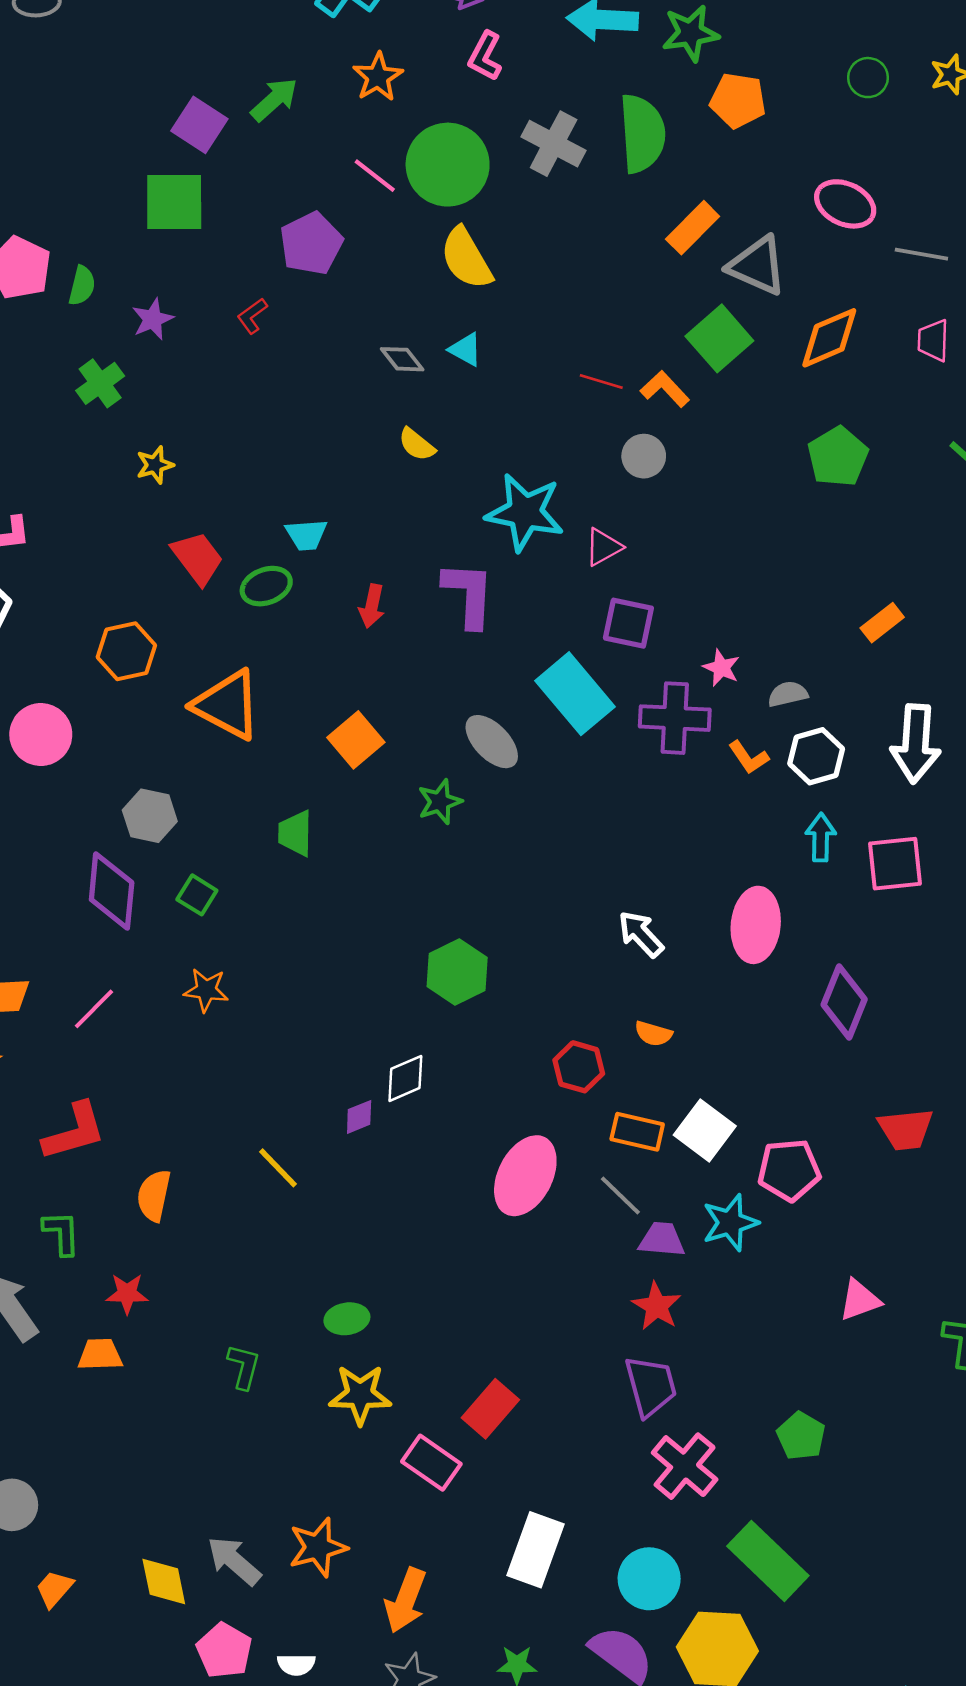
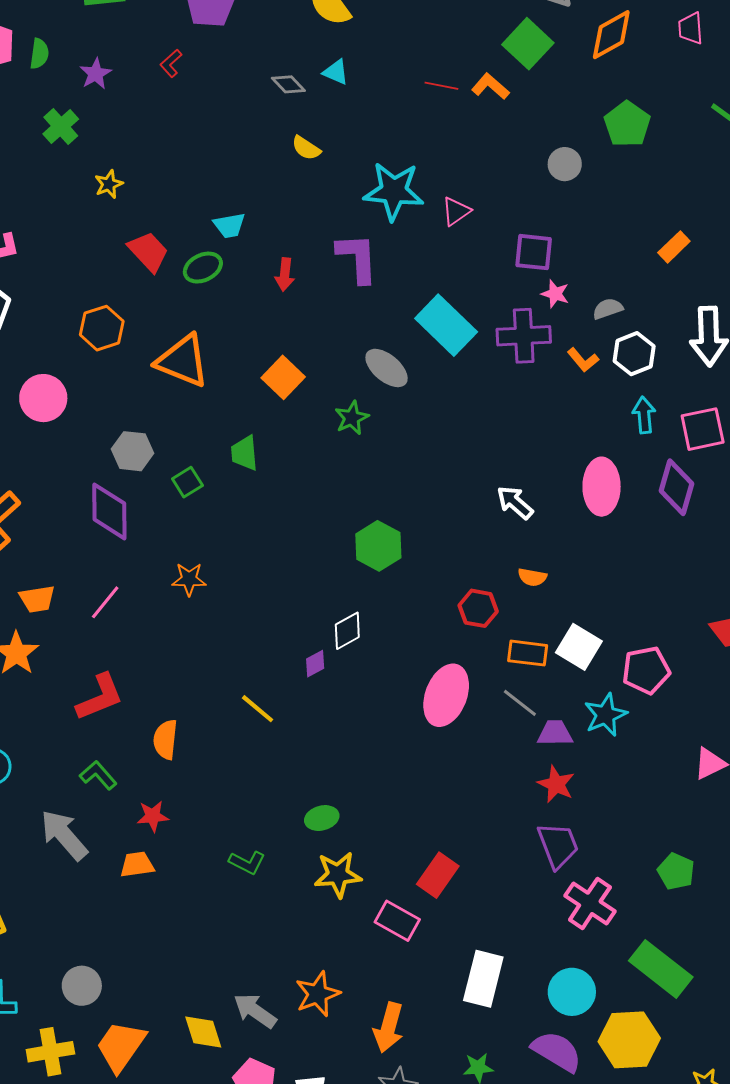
gray circle: (644, 456) -> (565, 164), moved
purple square: (628, 623) -> (534, 252), moved
green square: (197, 895) -> (187, 482), moved, turned 32
purple diamond: (844, 1002) -> (677, 487), moved
green L-shape: (61, 1233) -> (98, 775), turned -33
green L-shape: (244, 1367) -> (247, 862), turned 108
orange trapezoid: (54, 1589) -> (121, 1046), size x1.8

